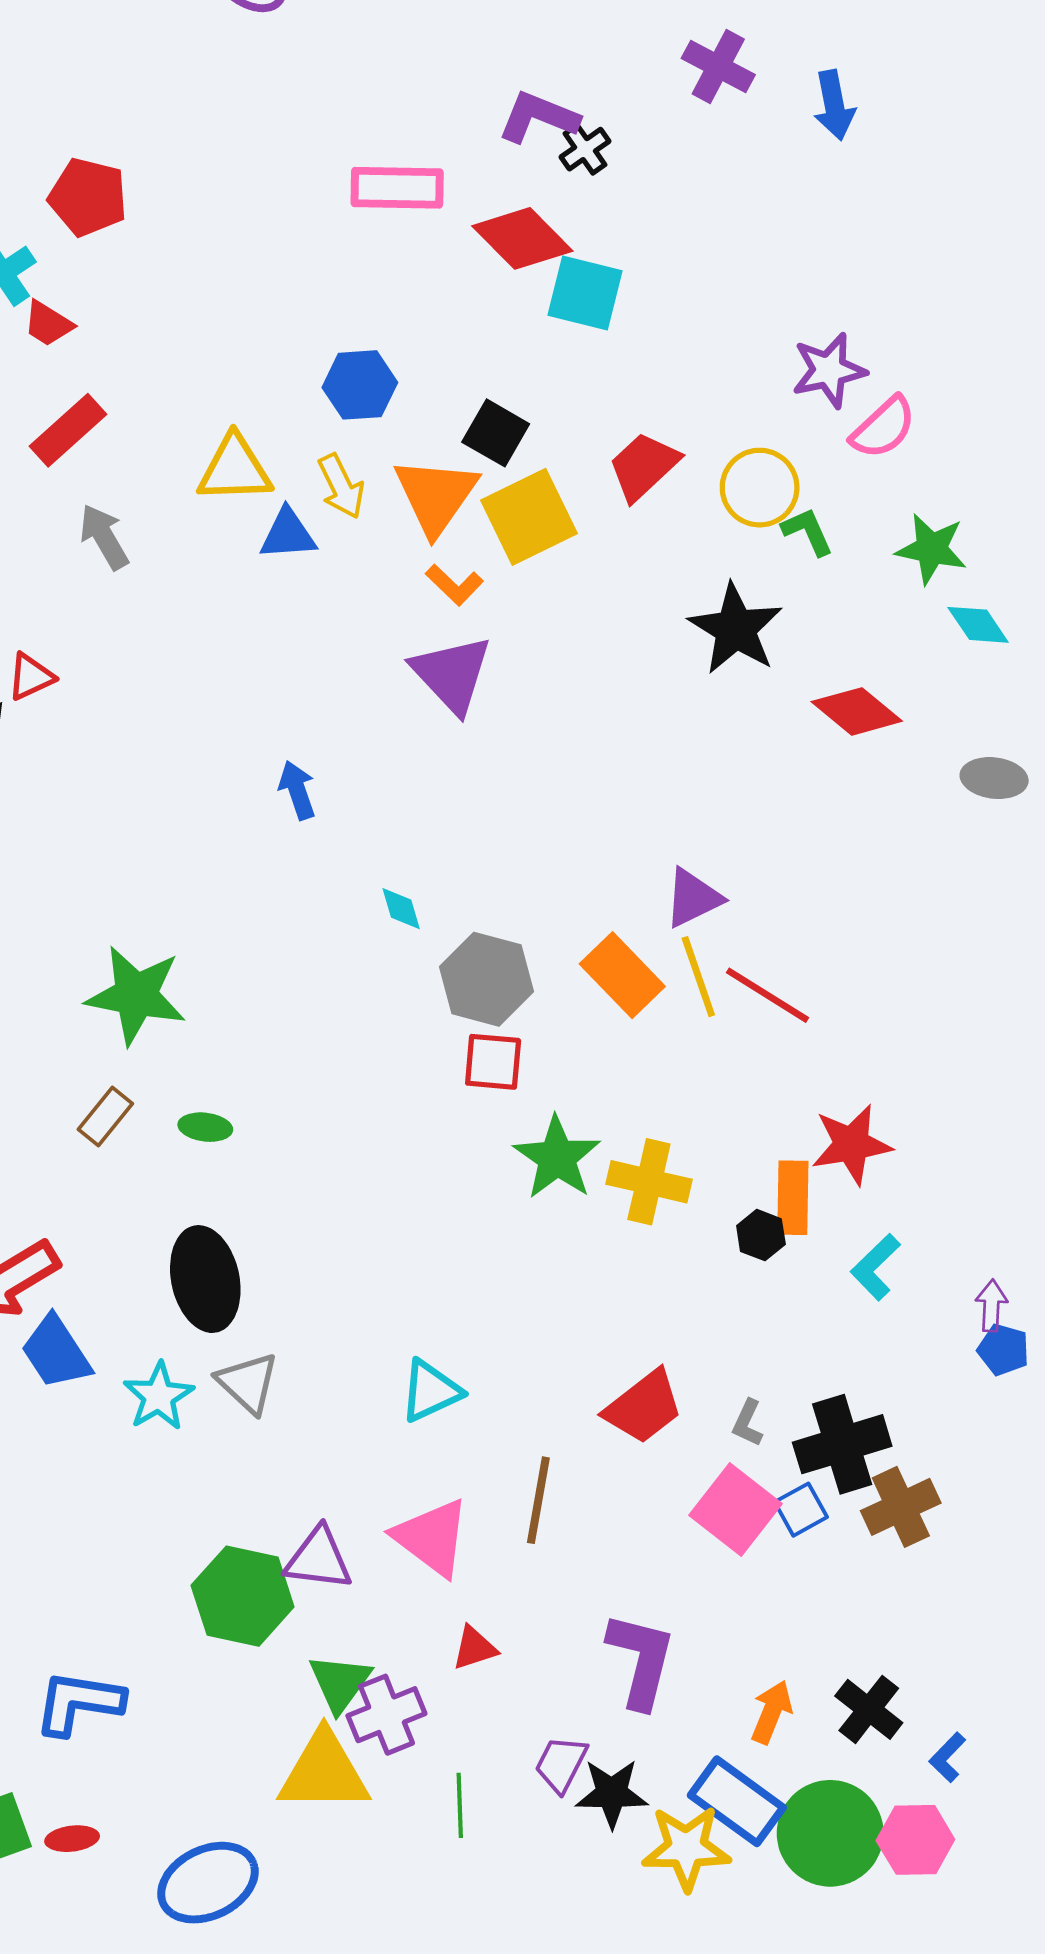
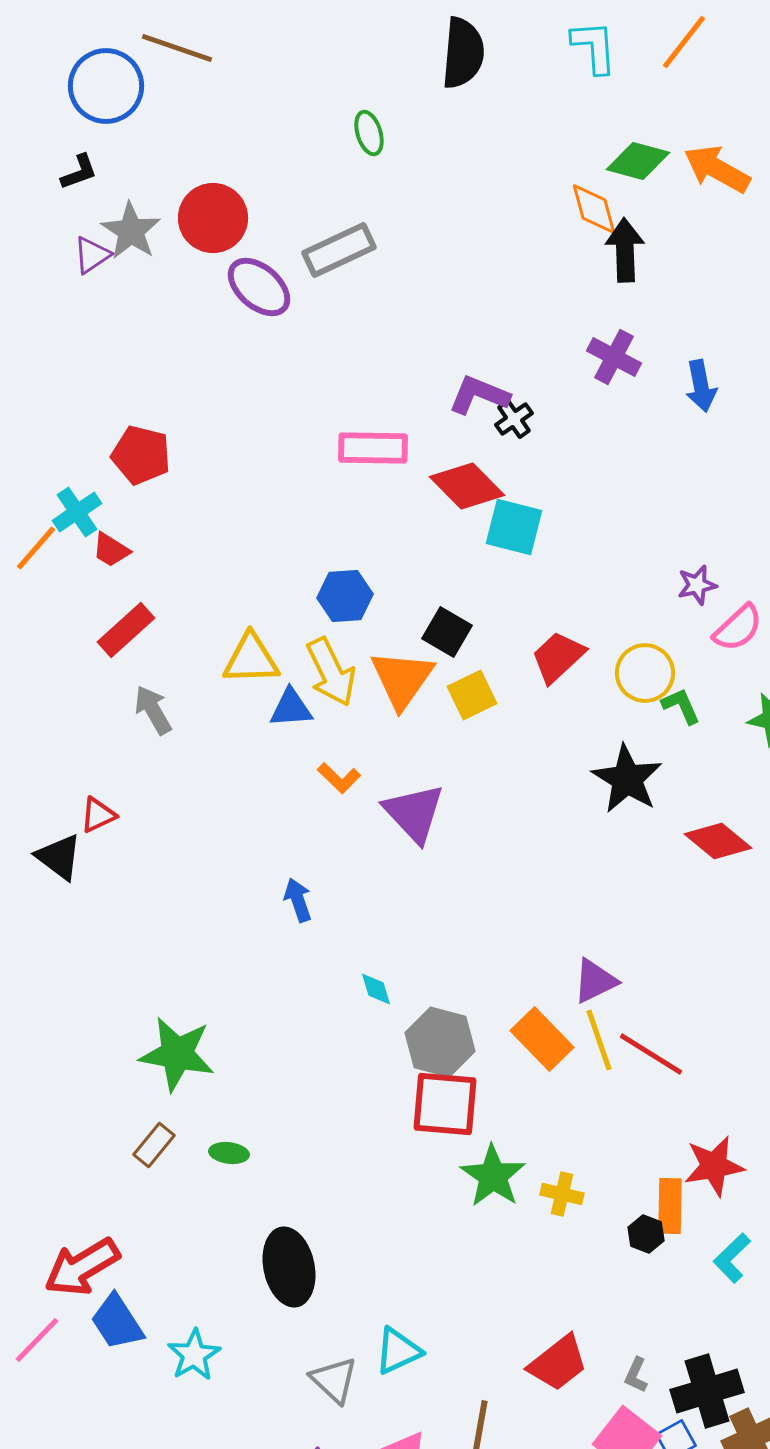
purple star: (829, 370) -> (697, 585), size x0.7
yellow arrow: (341, 486) -> (331, 672), size x1.4
yellow square: (529, 517) -> (472, 695), size x0.7
orange L-shape: (454, 585) -> (339, 778), moved
red square: (493, 1062) -> (445, 1104), size x1.5
yellow cross: (649, 1182) -> (562, 1194), size x0.7
black ellipse: (205, 1279) -> (289, 1267), moved
gray triangle: (248, 1383) -> (334, 1380), moved

